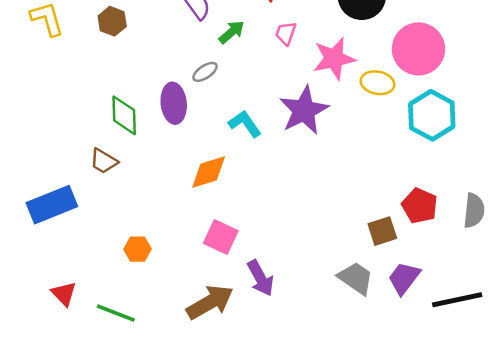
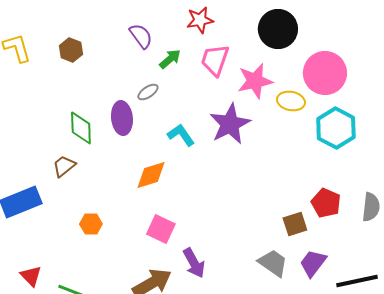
pink trapezoid: (286, 33) -> (215, 60), size x1.6
brown trapezoid: (104, 161) -> (64, 166), turned 110
orange hexagon: (137, 249) -> (91, 224), moved

